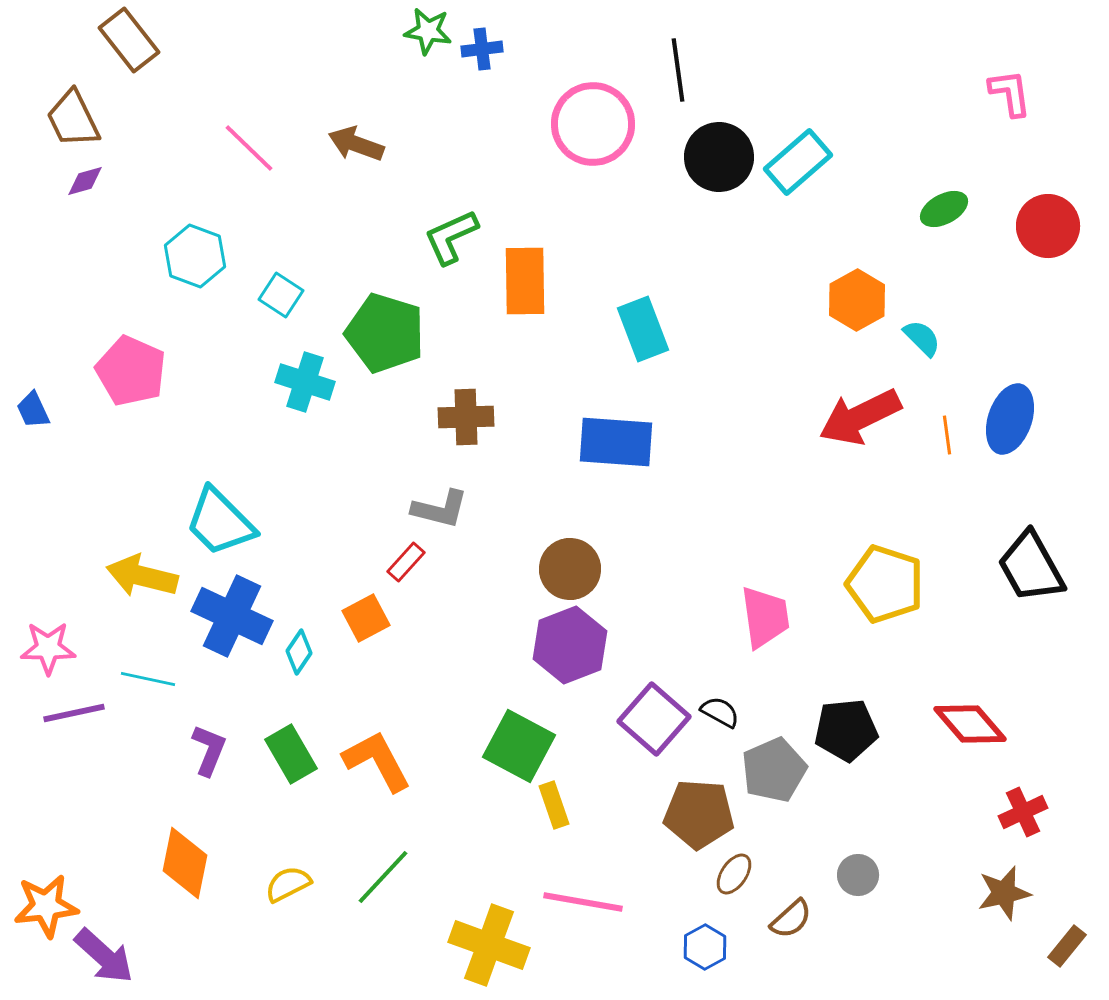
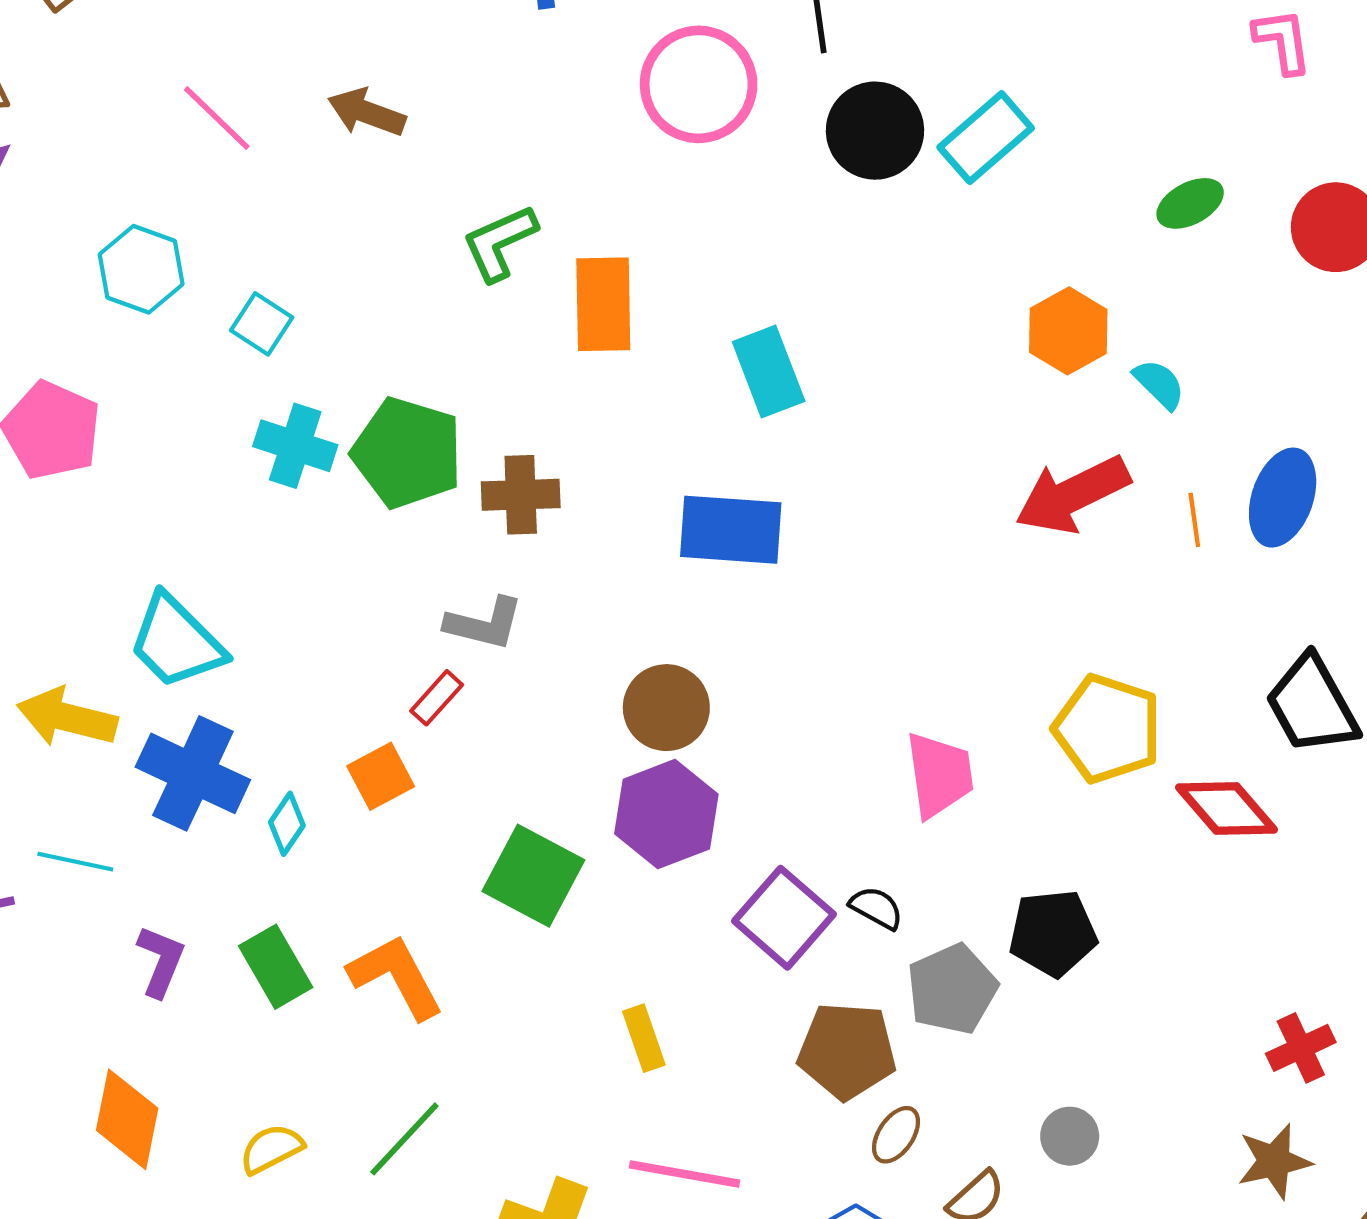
green pentagon: (385, 333) -> (407, 453), moved
red diamond: (970, 724) -> (1227, 808), moved
green square: (519, 746) -> (533, 876), moved

